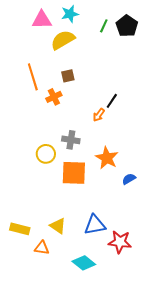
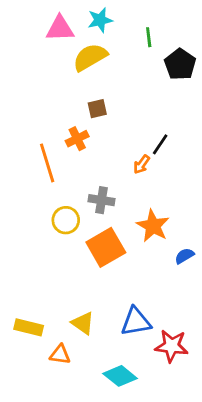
green line: (104, 26) -> (149, 37), turned -32
black pentagon: (127, 26) -> (180, 64), moved
orange line: (33, 77) -> (47, 163), moved
orange square: (74, 173) -> (106, 247), turned -32

